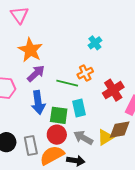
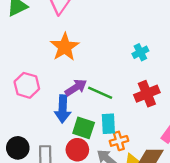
orange cross: (85, 73) -> (119, 141), moved
purple arrow: (36, 74) -> (76, 88), moved
red cross: (113, 90) -> (147, 94), moved

